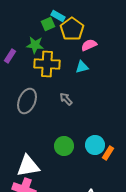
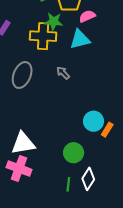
green star: (35, 45) -> (54, 21), moved
cyan triangle: (82, 67) -> (80, 39), size x1.5
green circle: (64, 146) -> (74, 153), moved

